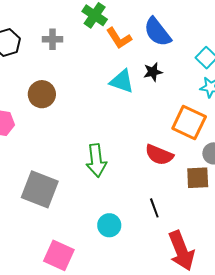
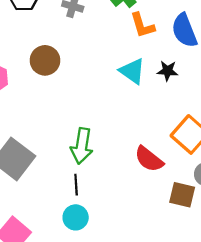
black line: (154, 208) -> (76, 185), moved

